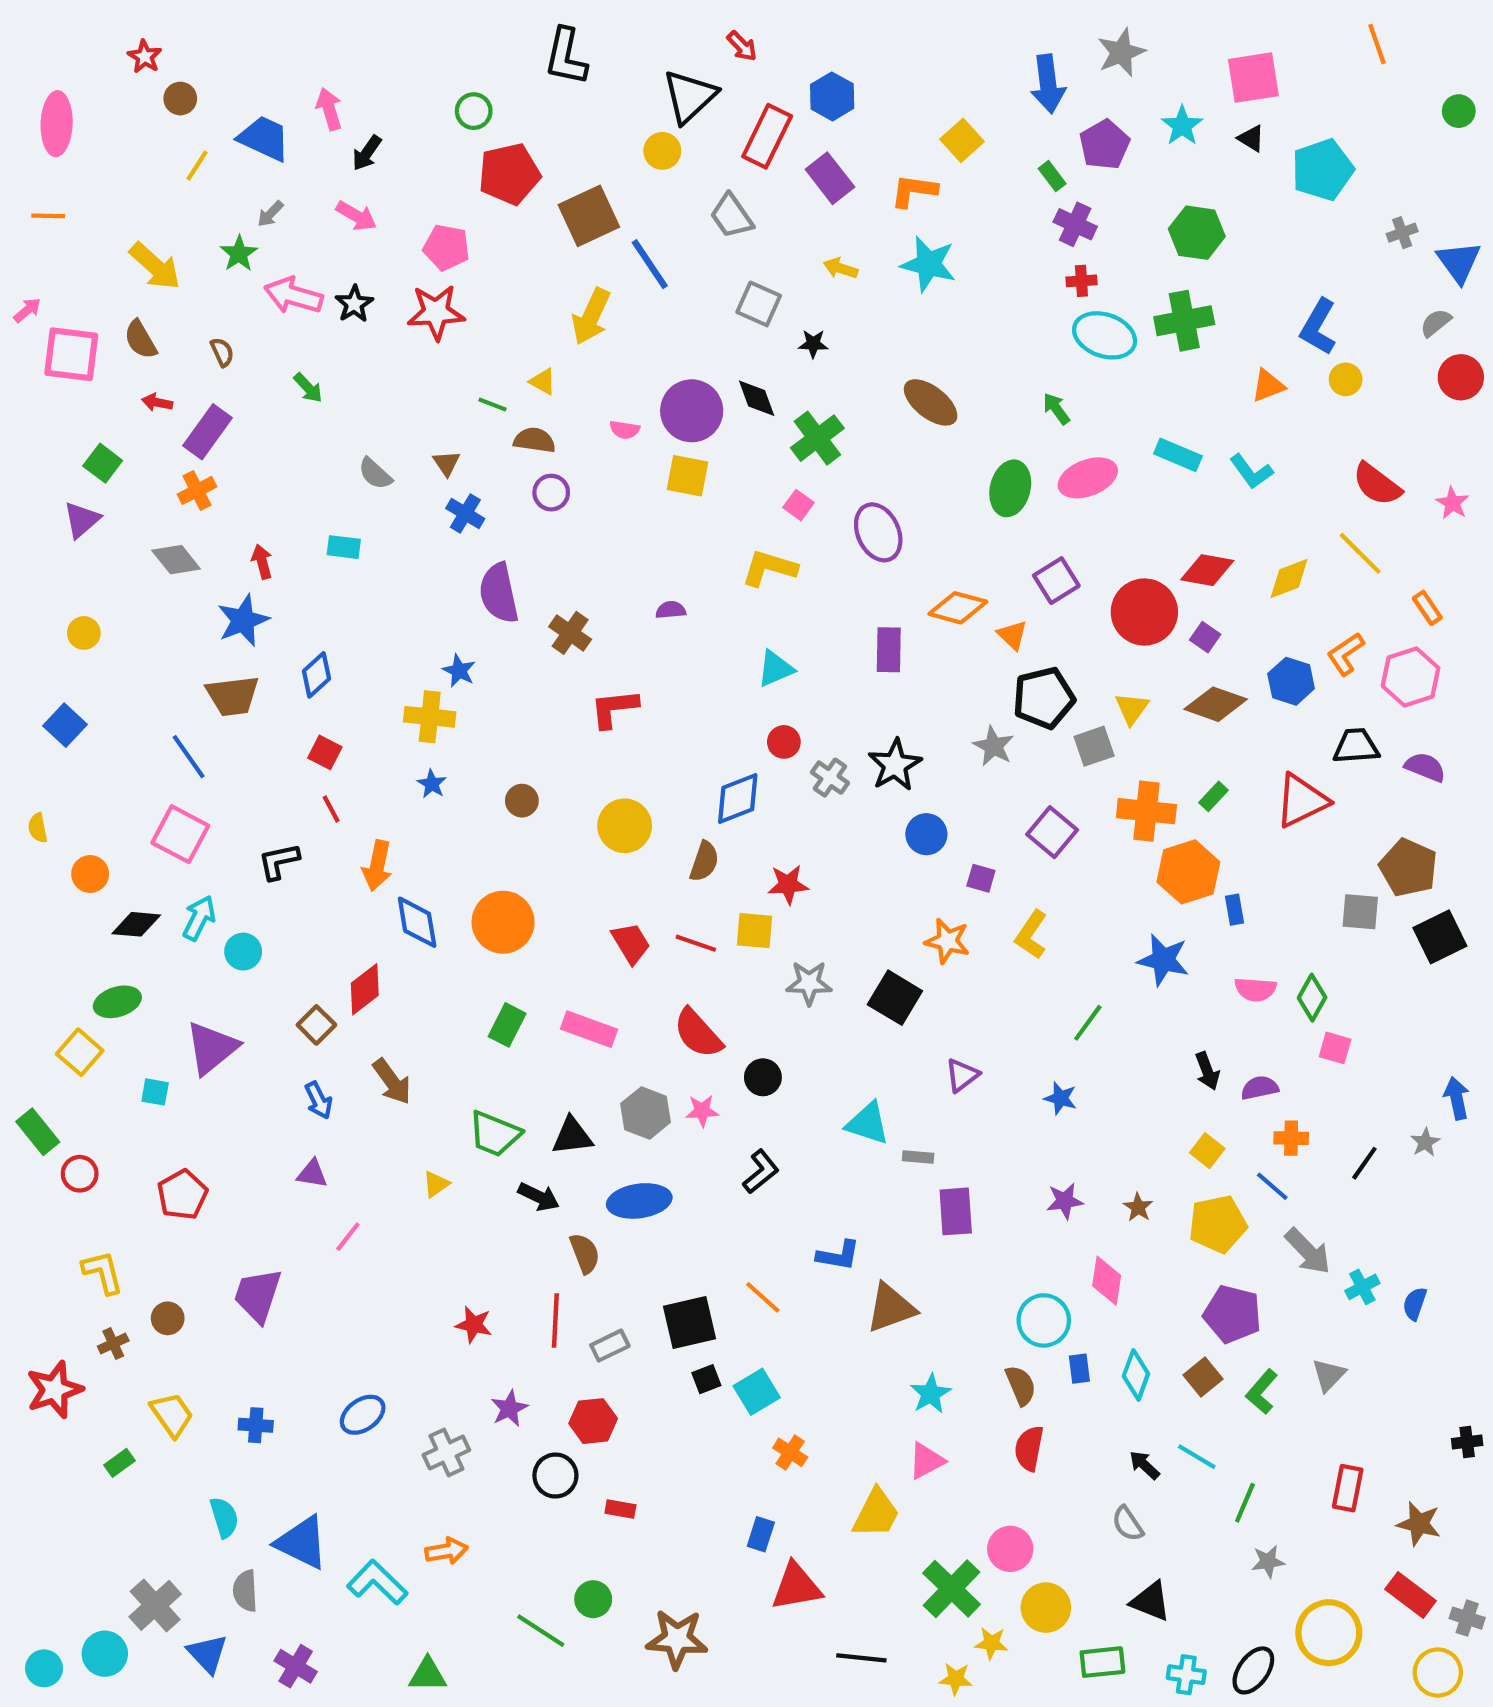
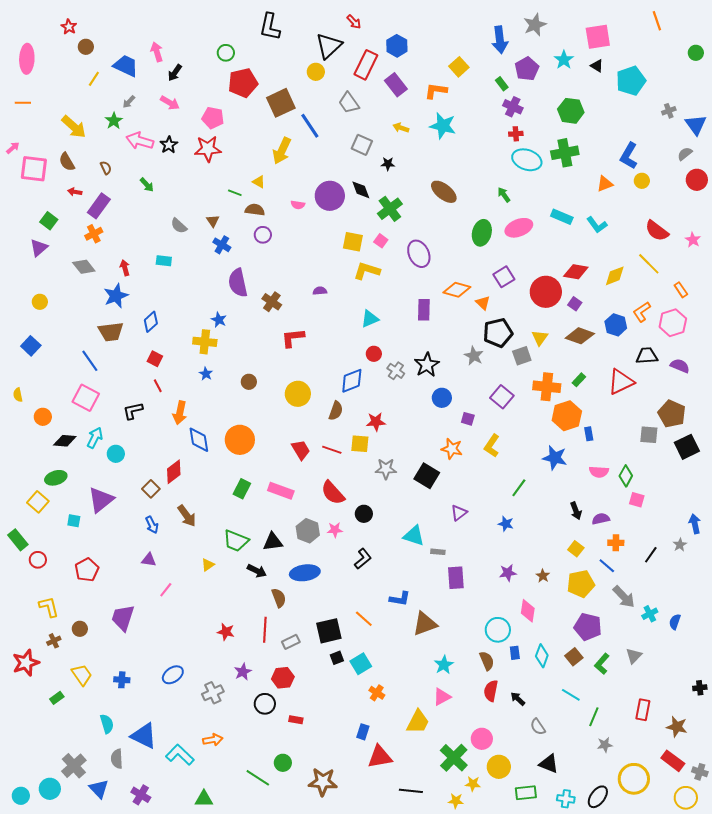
yellow square: (687, 476) -> (353, 242), moved
black arrow: (1144, 1465) -> (518, 699), moved

